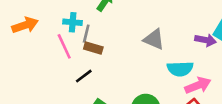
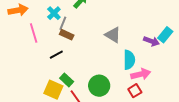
cyan cross: (73, 22) -> (54, 13), turned 32
pink line: (64, 46) -> (34, 33), moved
cyan semicircle: (180, 69) -> (129, 60), turned -96

